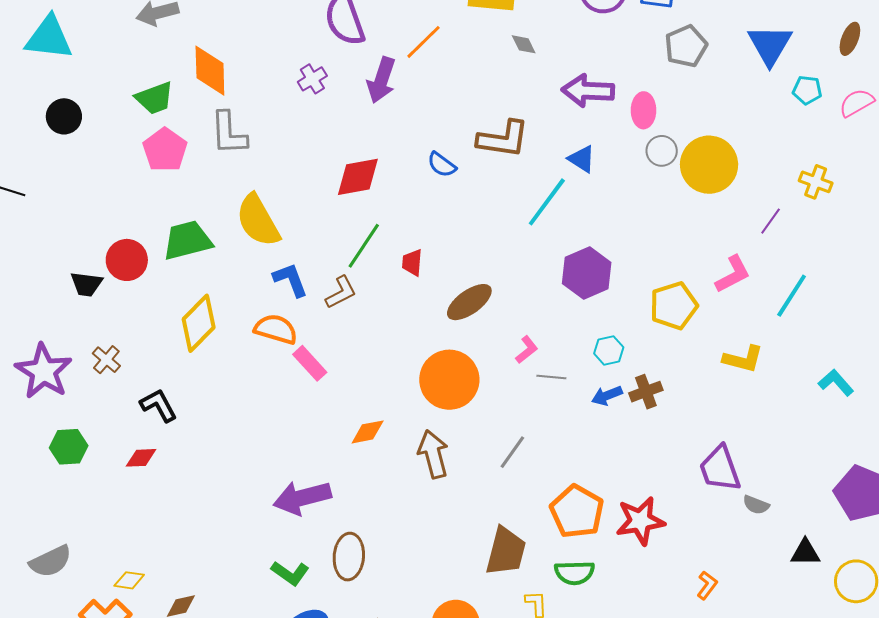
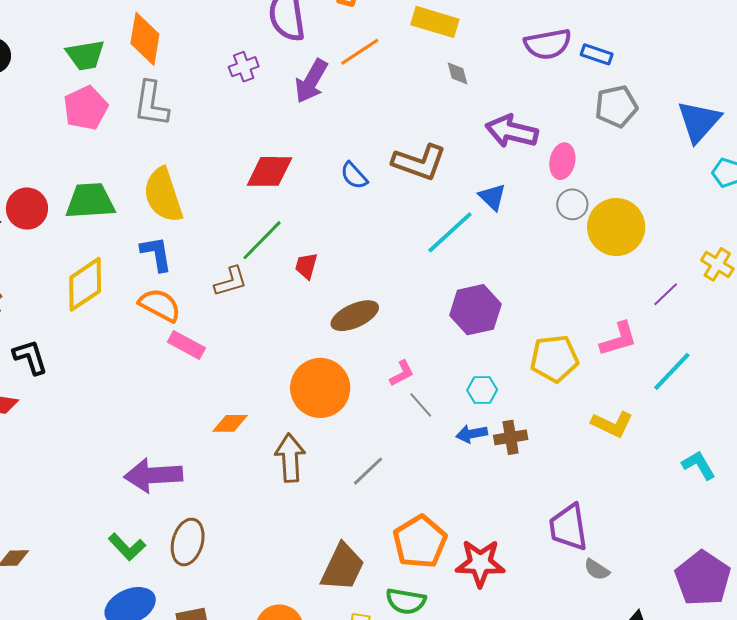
blue L-shape: (291, 280) -> (156, 254), moved
pink rectangle: (310, 363) -> (186, 345), turned -30
gray line: (551, 377) -> (421, 405), turned 32

